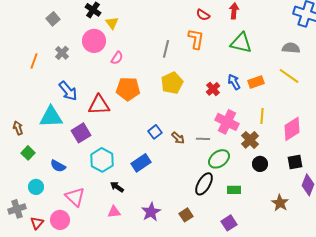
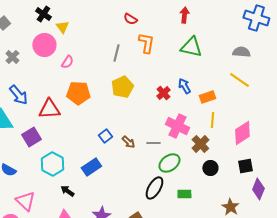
red semicircle: (203, 15) -> (130, 19), moved
orange rectangle: (256, 82) -> (207, 97), moved

